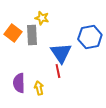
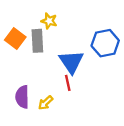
yellow arrow: (39, 88) -> (46, 103), turned -120

